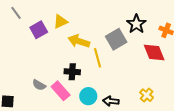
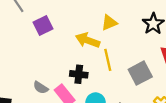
yellow triangle: (60, 22) -> (109, 23), moved
gray square: (116, 39) -> (140, 73), moved

